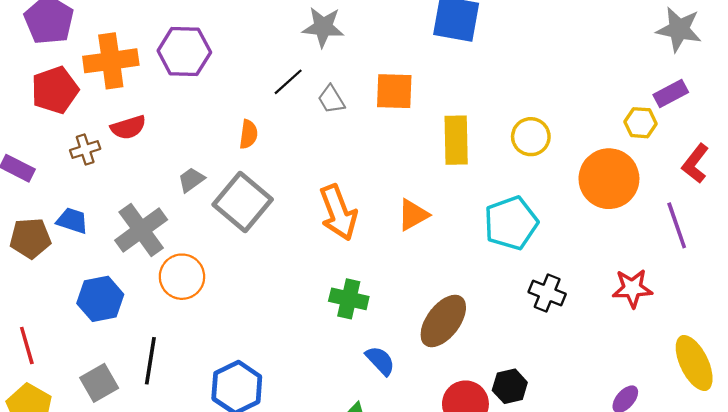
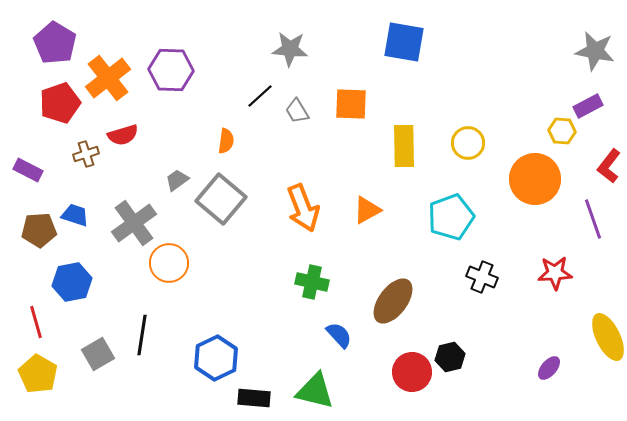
orange cross: (111, 61) -> (108, 78), turned -30
blue hexagon: (100, 299) -> (72, 282), moved

